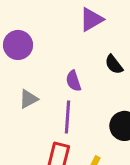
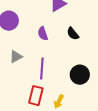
purple semicircle: (73, 81) -> (43, 34), moved

